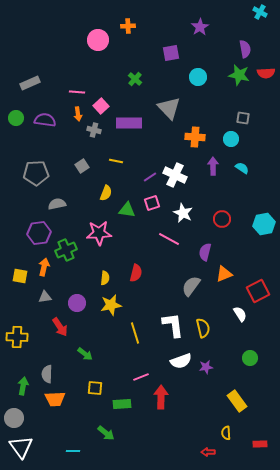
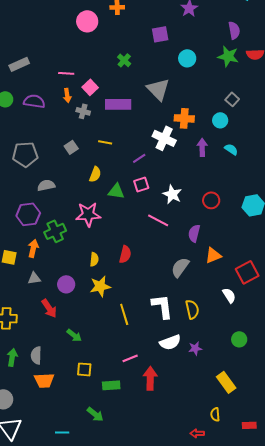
gray square: (243, 118) -> (232, 99), turned 32
white cross: (175, 175) -> (164, 138), moved
green arrow: (23, 386) -> (12, 357), moved

